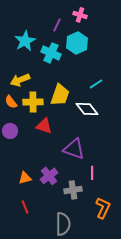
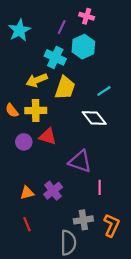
cyan star: (25, 41) -> (19, 30), moved
yellow arrow: (20, 80) -> (37, 80), moved
yellow trapezoid: (60, 95) -> (65, 88), moved
purple circle: (10, 131) -> (24, 142), moved
gray cross: (73, 190) -> (83, 220), moved

